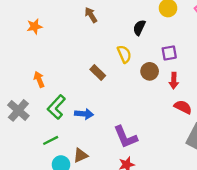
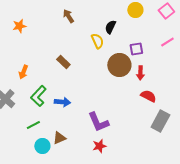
yellow semicircle: (124, 54) -> (97, 41), moved
brown circle: (150, 71) -> (119, 65), size x1.5
brown rectangle: (98, 73) -> (63, 62), moved
orange arrow: (39, 79) -> (23, 72), turned -136

